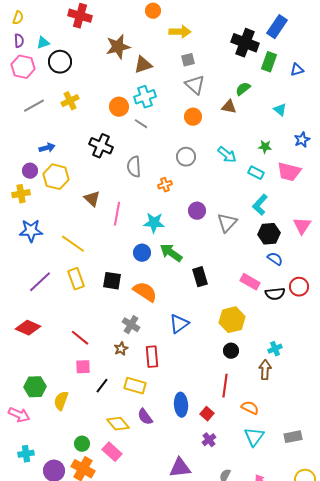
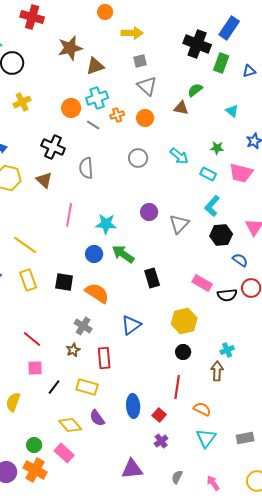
orange cross: (165, 185) -> (117, 115), moved
brown triangle: (92, 199) -> (44, 180), moved
blue semicircle: (275, 259) -> (240, 260), moved

